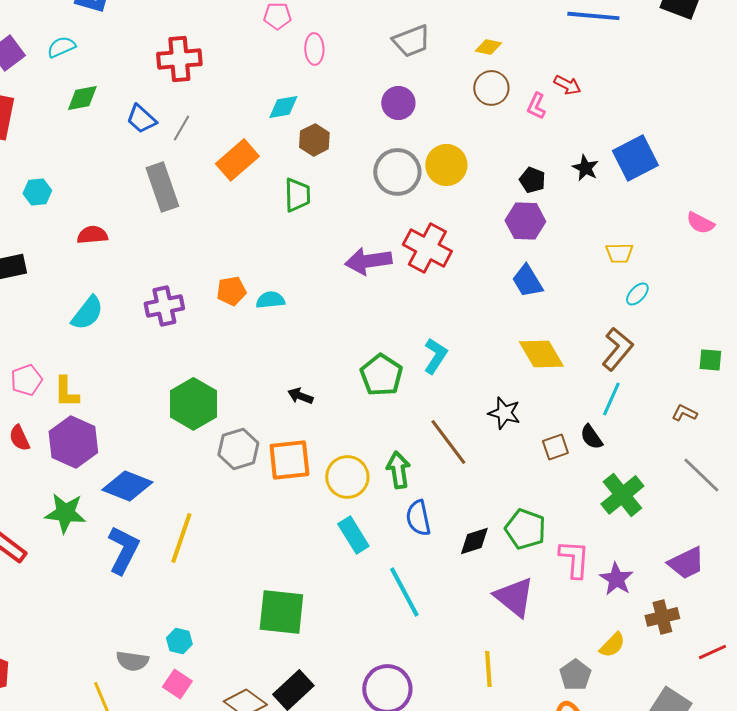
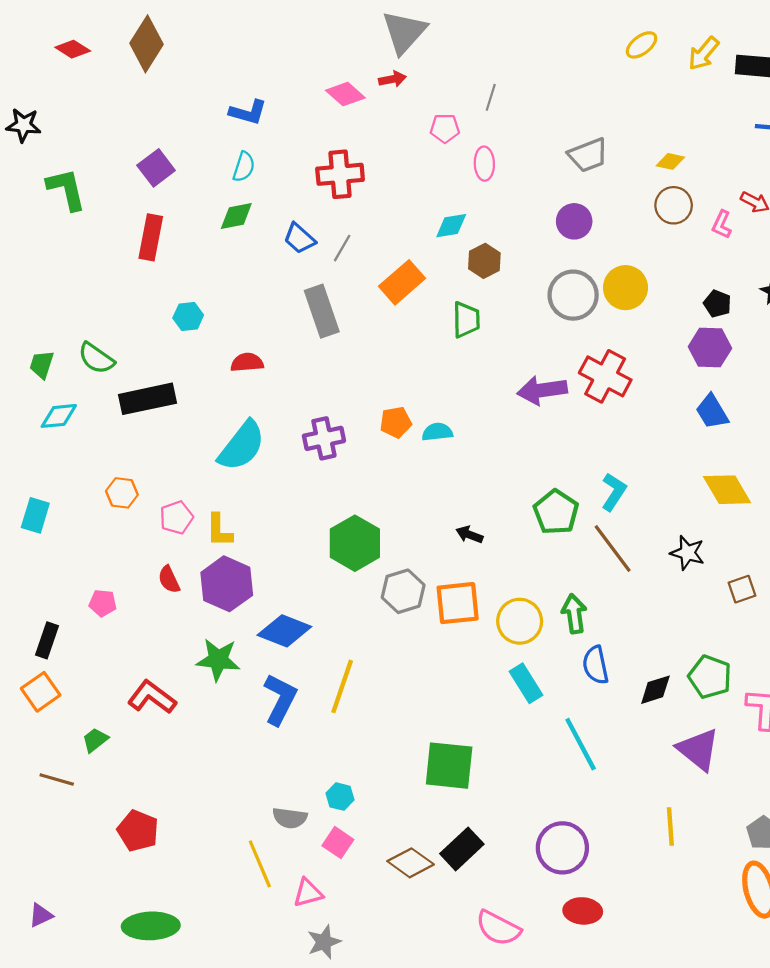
cyan semicircle: (61, 47) -> (244, 167), moved, turned 132
cyan semicircle: (87, 313) -> (242, 446), size x1.4
brown line: (448, 442) -> (613, 549), moved

